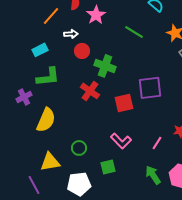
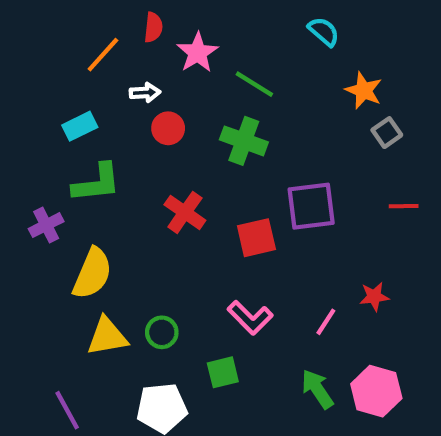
green line: (134, 32) -> (254, 84), moved
green cross: (105, 66) -> (244, 141), moved
yellow triangle: (50, 162) -> (107, 337), moved

